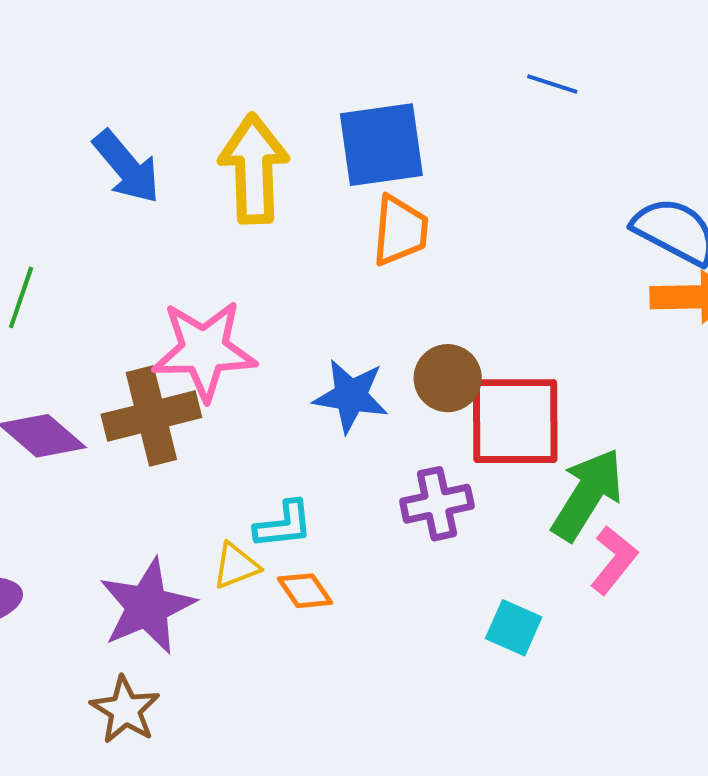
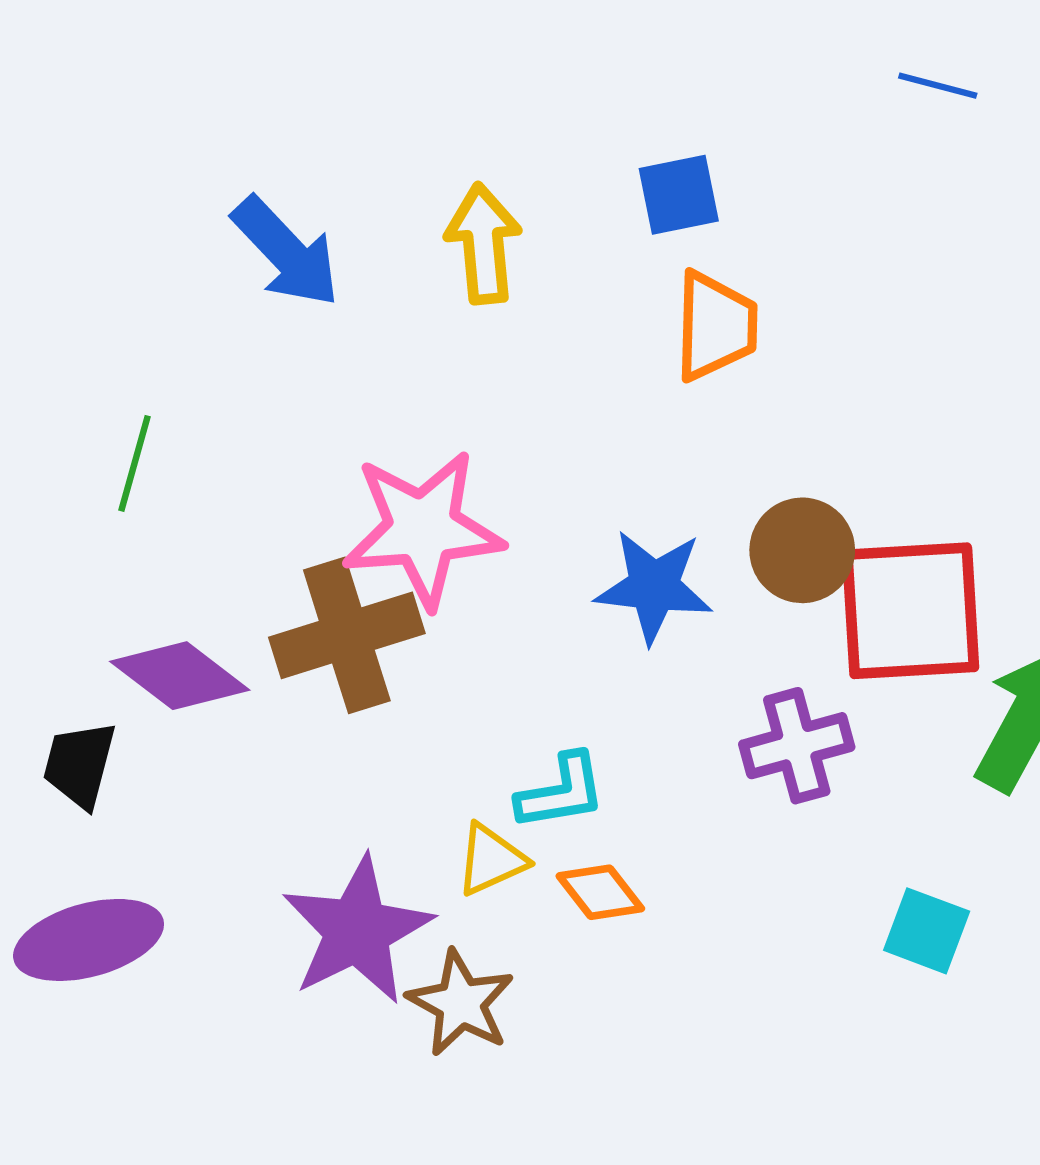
blue square: (381, 145) -> (679, 195), size x0.6
yellow arrow: (254, 169) -> (483, 244), size x0.7
brown star: (125, 710) -> (461, 1003), moved

